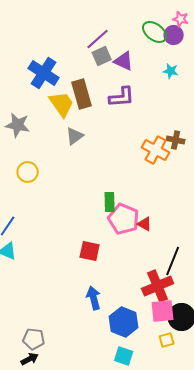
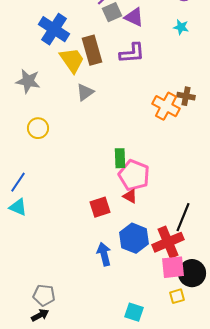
red triangle: (145, 224) -> (130, 196), moved
red square: (90, 251) -> (100, 207), turned -30
blue hexagon: (124, 322) -> (134, 238), moved

